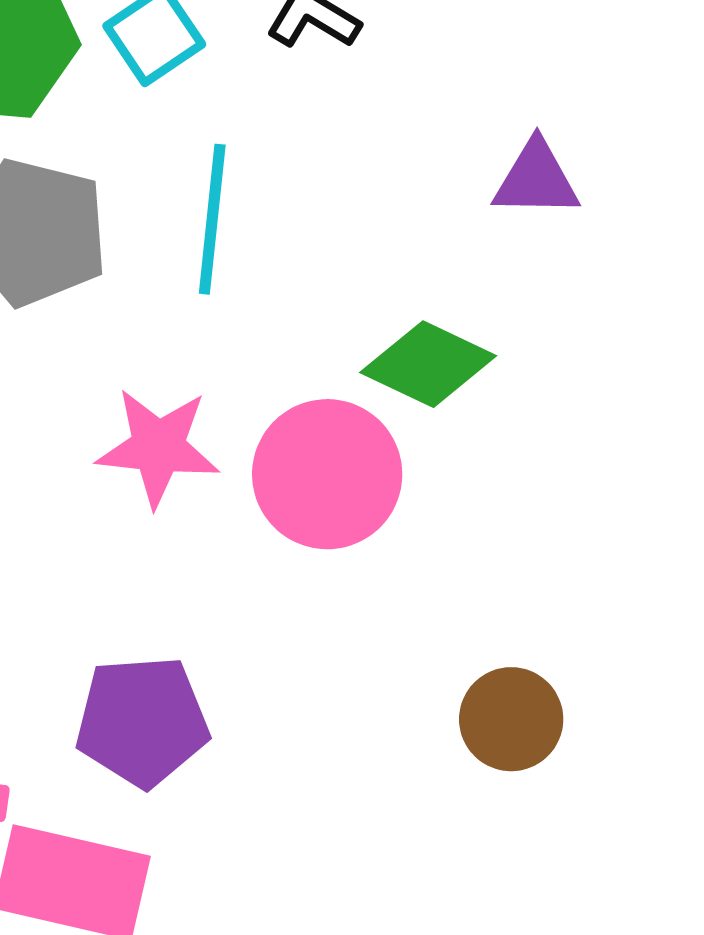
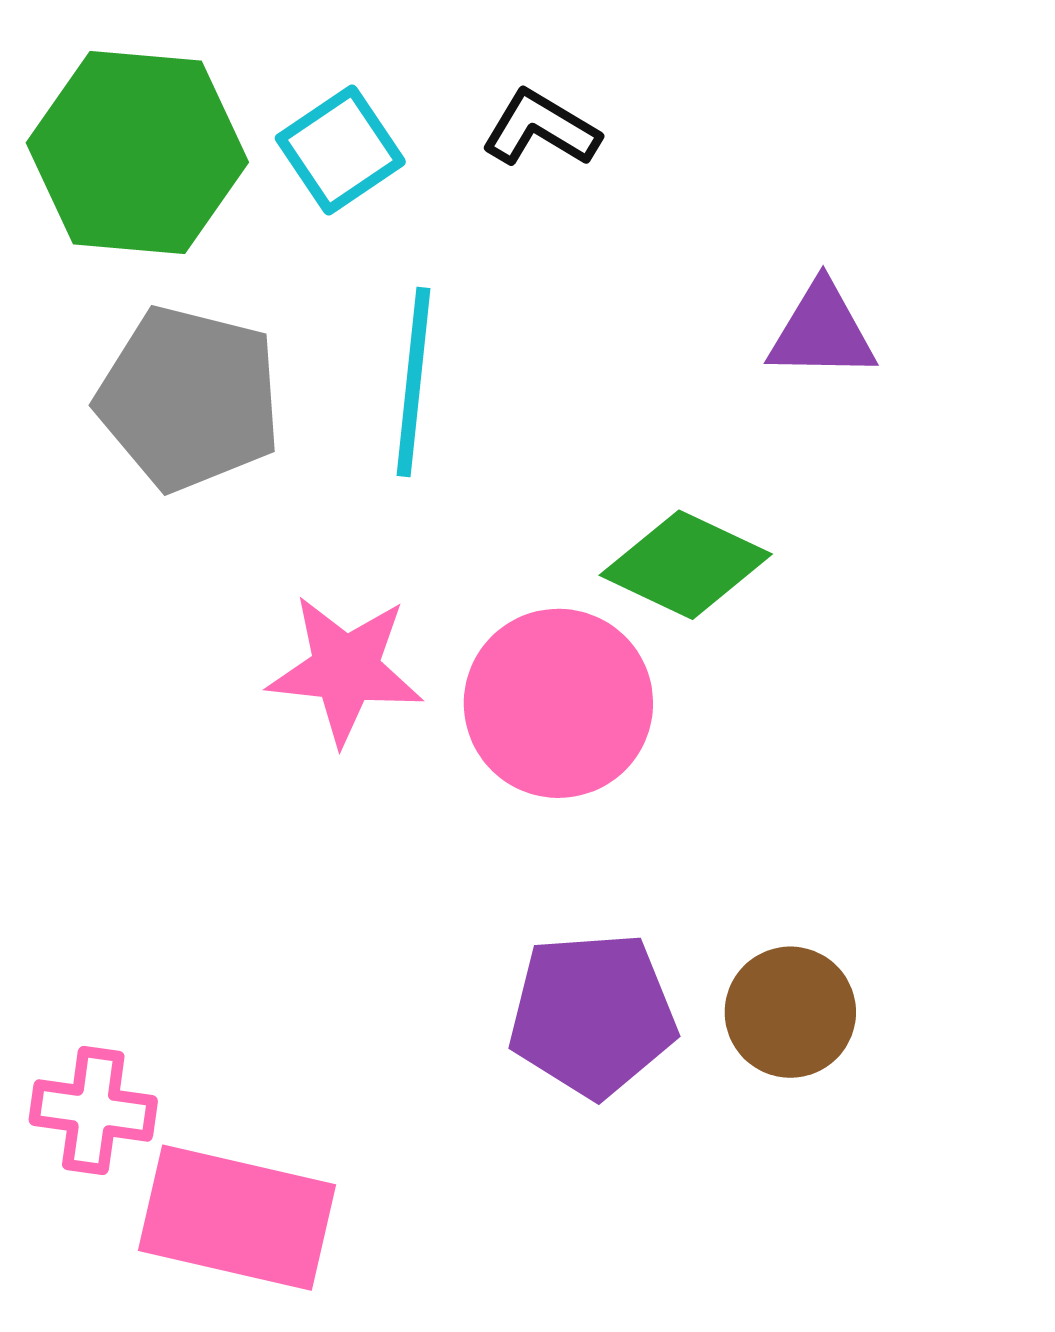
purple pentagon: (142, 721) -> (592, 1015), moved

